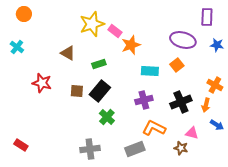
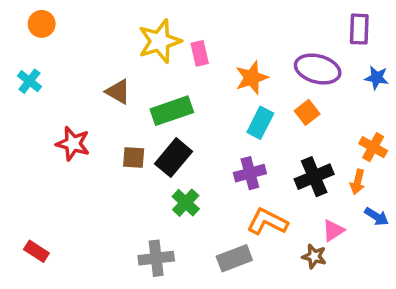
pink rectangle: (115, 31) -> (200, 53), turned 40
orange star: (131, 45) -> (252, 78), moved
green rectangle: (99, 64) -> (172, 111), size x1.6
cyan rectangle: (150, 71) -> (260, 123), turned -66
pink triangle: (192, 133) -> (333, 230), turned -48

